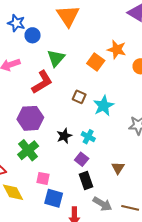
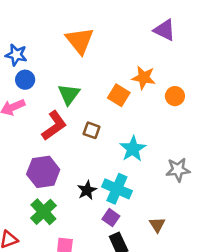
blue circle: (33, 35) -> (25, 80), moved
brown square: (79, 97) -> (92, 130), moved
cyan cross: (88, 137) -> (117, 189), size x1.6

